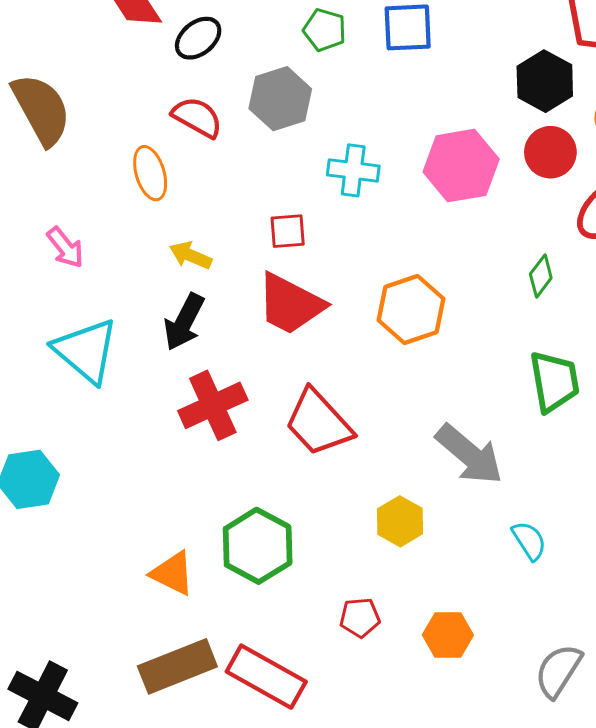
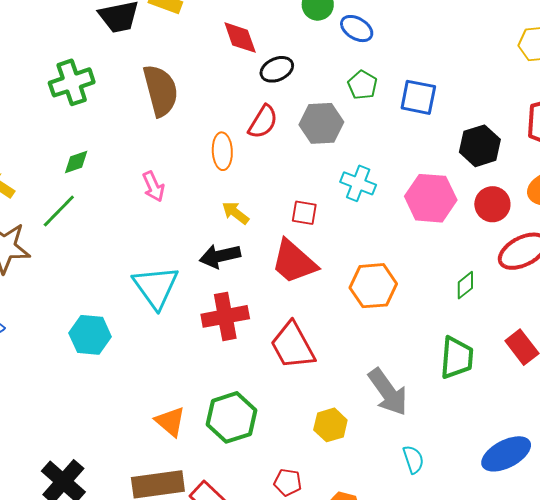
black hexagon: (545, 81) -> (480, 146), moved
red semicircle: (197, 117) -> (263, 122), turned 78
black arrow: (184, 322) -> (220, 256), turned 36
cyan triangle: (86, 351) -> (156, 287), moved

